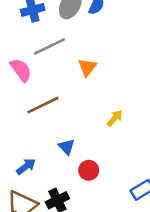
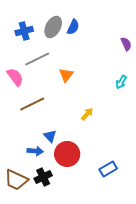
blue arrow: (26, 166) -> (35, 151), moved, turned 42
red circle: (89, 170) -> (67, 154), size x1.6

